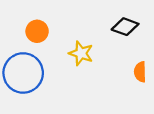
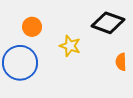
black diamond: (125, 27) -> (108, 23), size x1.4

